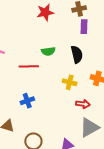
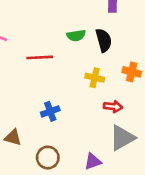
green semicircle: (48, 51) -> (76, 35), moved
blue cross: (27, 101) -> (50, 111), moved

